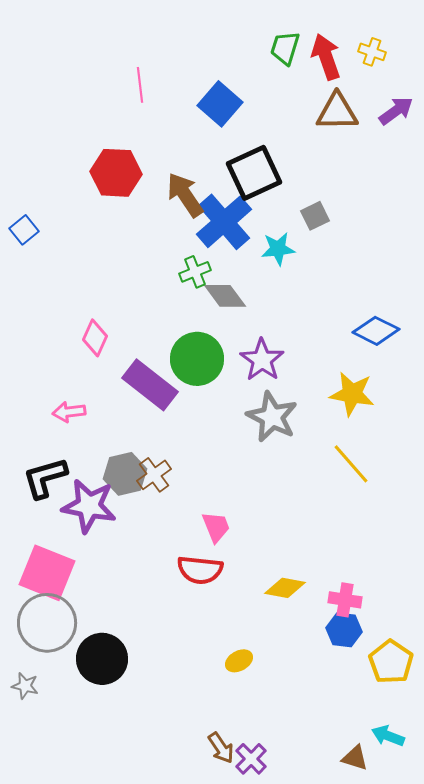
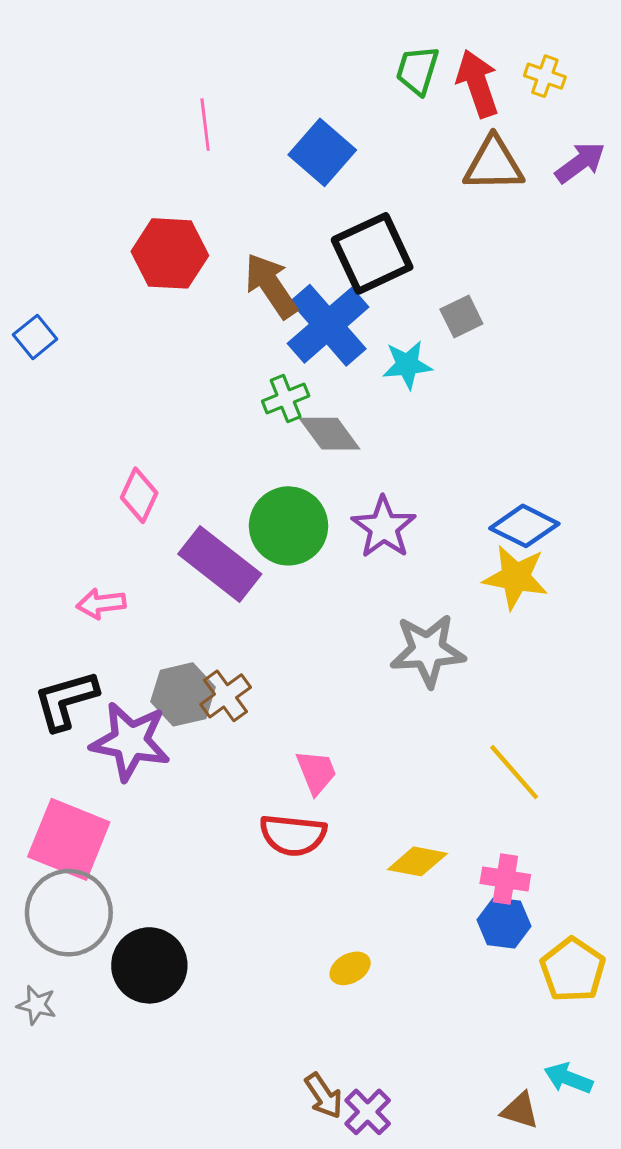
blue diamond: (376, 331) -> (524, 526), moved
gray star: (272, 417) -> (428, 650), moved, turned -30
yellow line: (351, 464) -> (514, 772), moved

